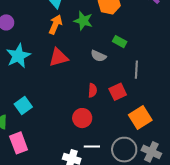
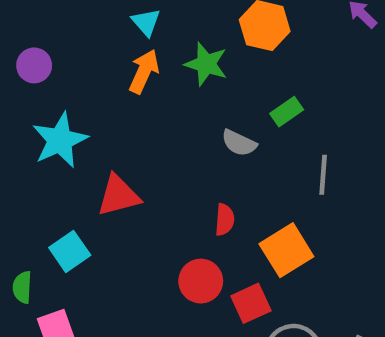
green rectangle: (120, 42) -> (287, 112), turned -64
red triangle: (58, 57) -> (118, 196), moved
red square: (118, 92) -> (251, 303), moved
orange square: (140, 117) -> (286, 250), moved

